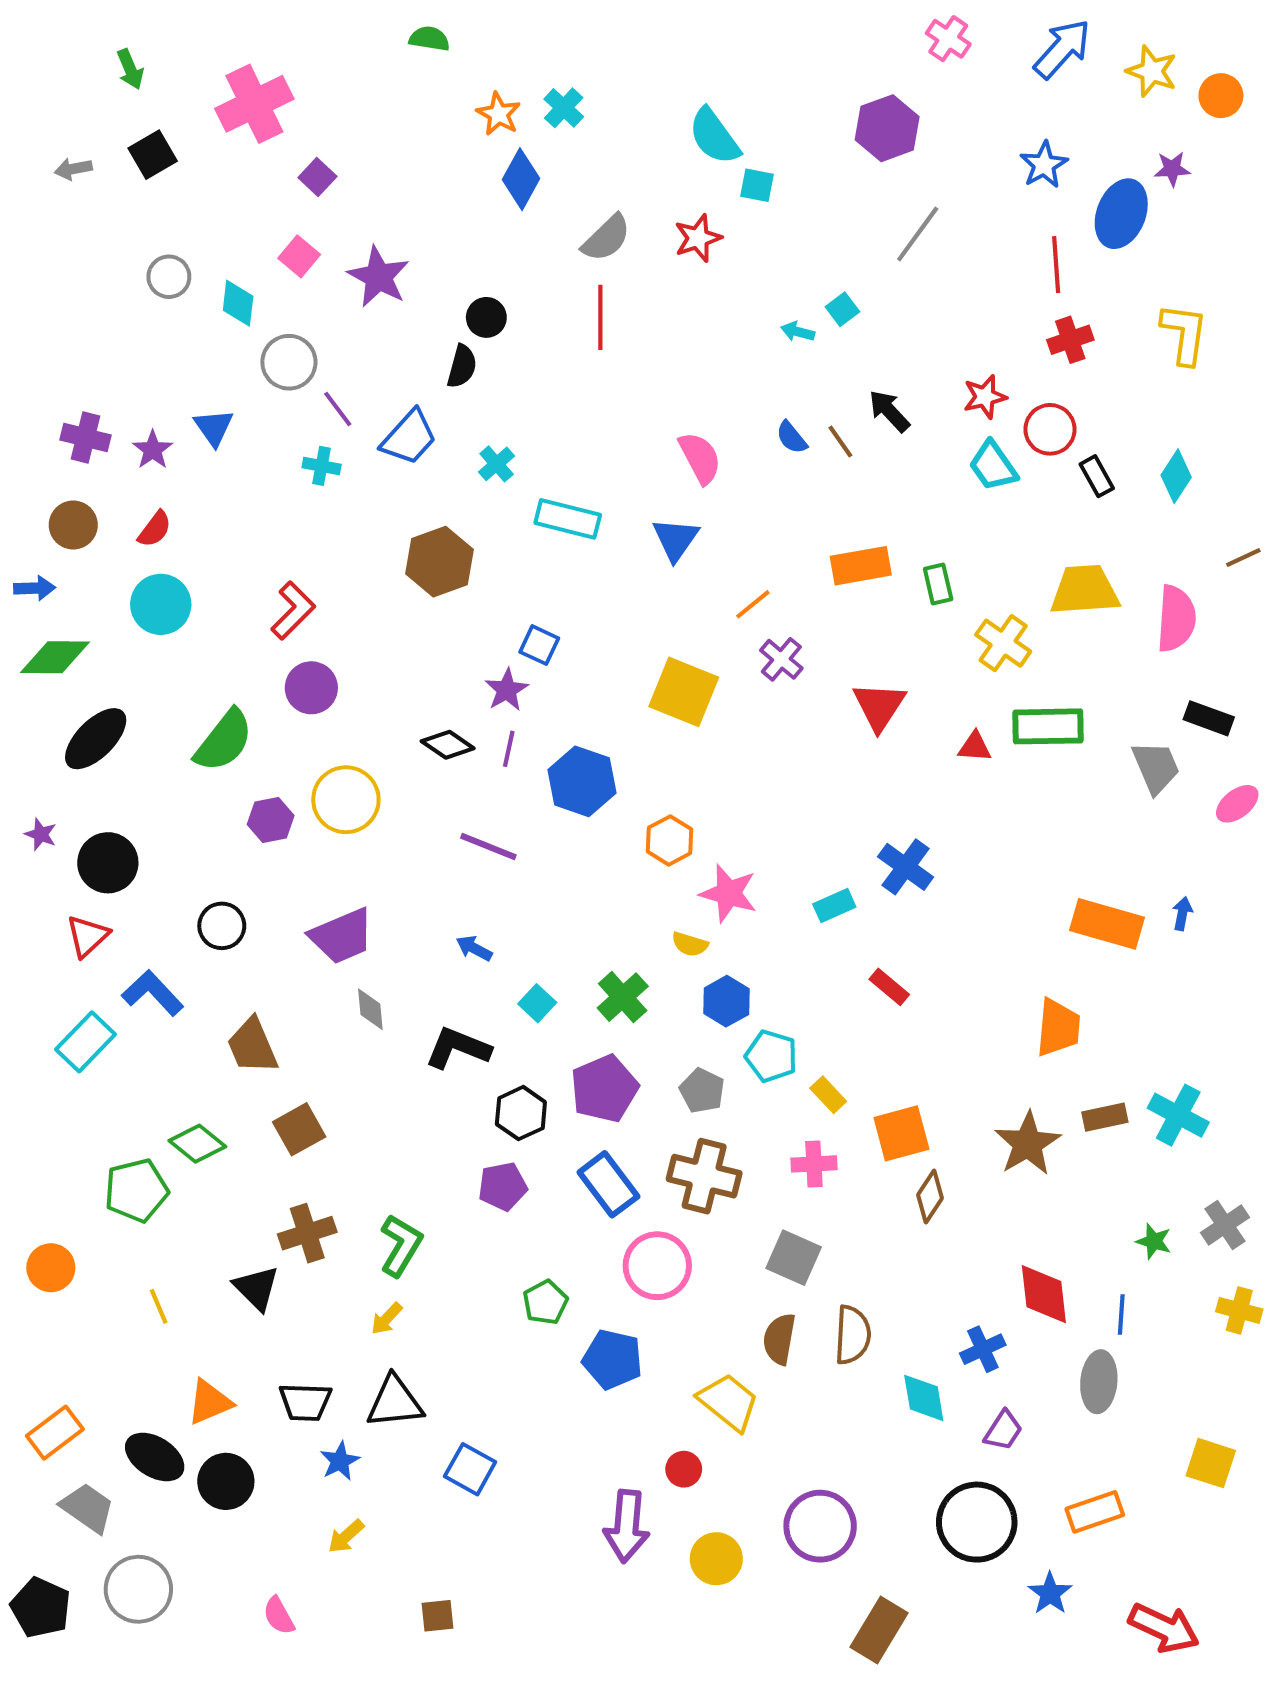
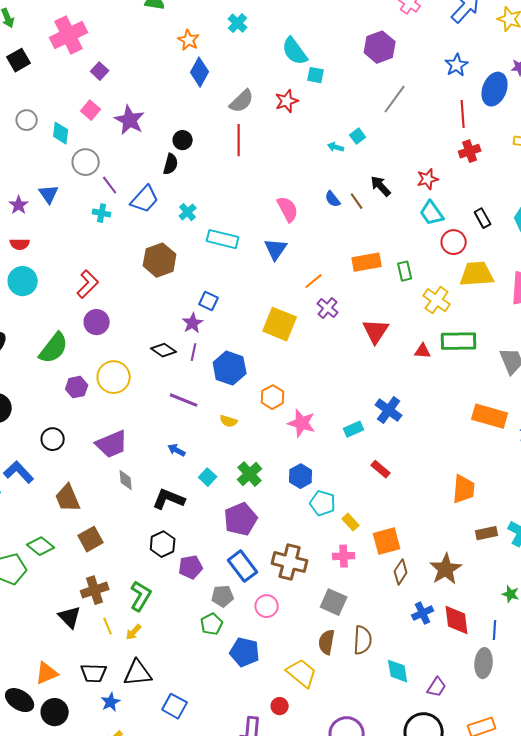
cyan cross: (564, 108) -> (238, 23), moved
red circle: (1050, 429) -> (454, 242), moved
red semicircle: (155, 529) -> (20, 244), turned 54
orange rectangle: (1107, 924) -> (490, 416), moved
yellow semicircle: (690, 944) -> (229, 421), moved
gray pentagon: (702, 1091) -> (223, 596), moved, turned -30
black hexagon: (521, 1113) -> (163, 544), moved
brown star: (1028, 1144) -> (446, 569), moved
pink circle: (657, 1266) -> (267, 606), size x0.7
yellow line: (159, 1306) -> (108, 626), moved
blue cross: (983, 1349) -> (423, 613), moved

